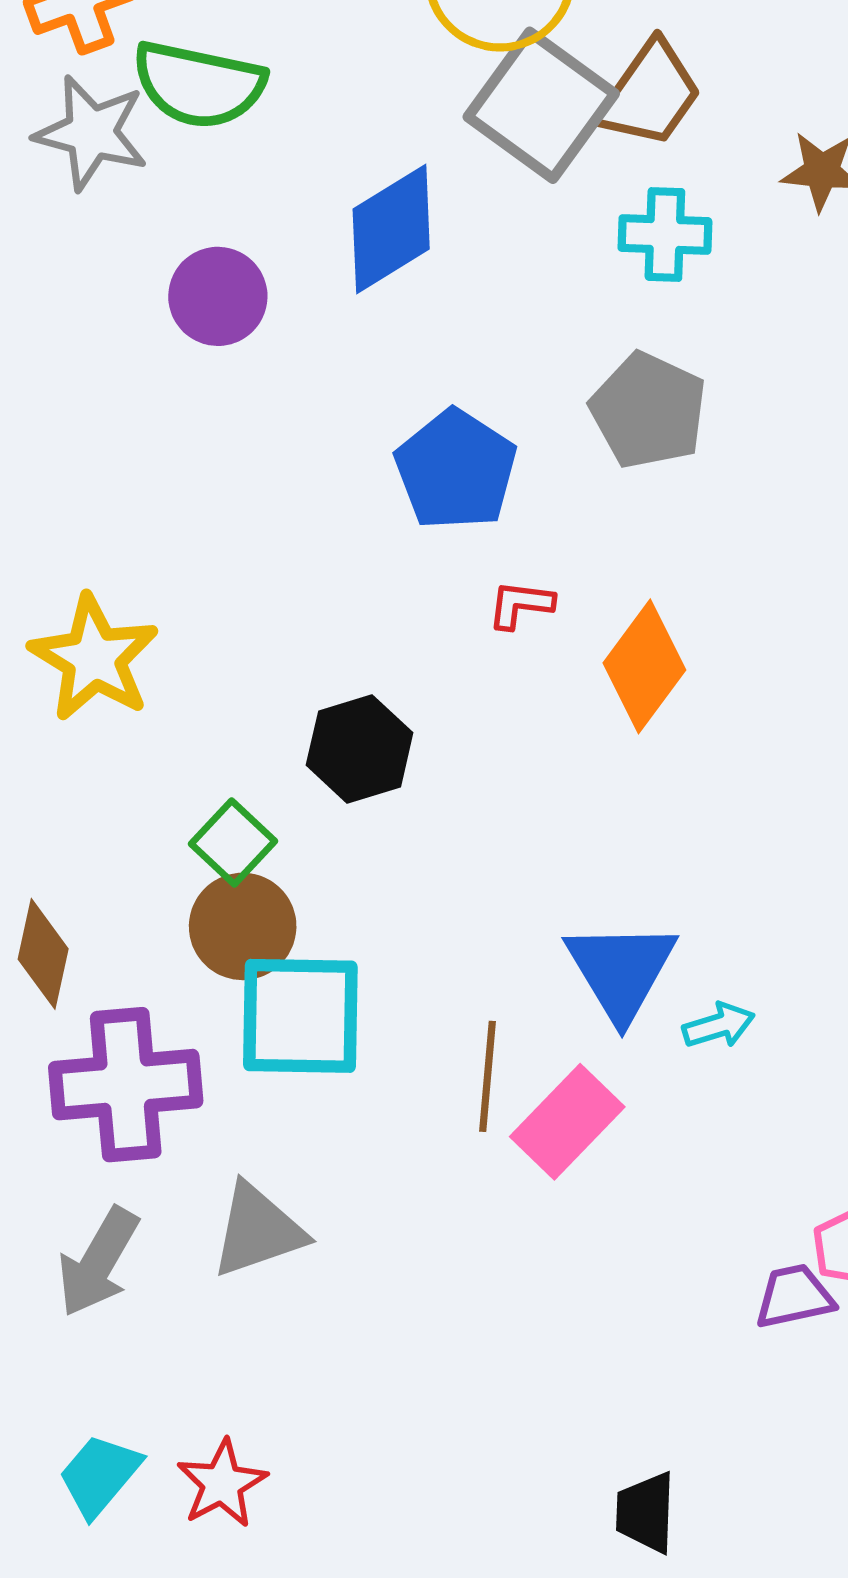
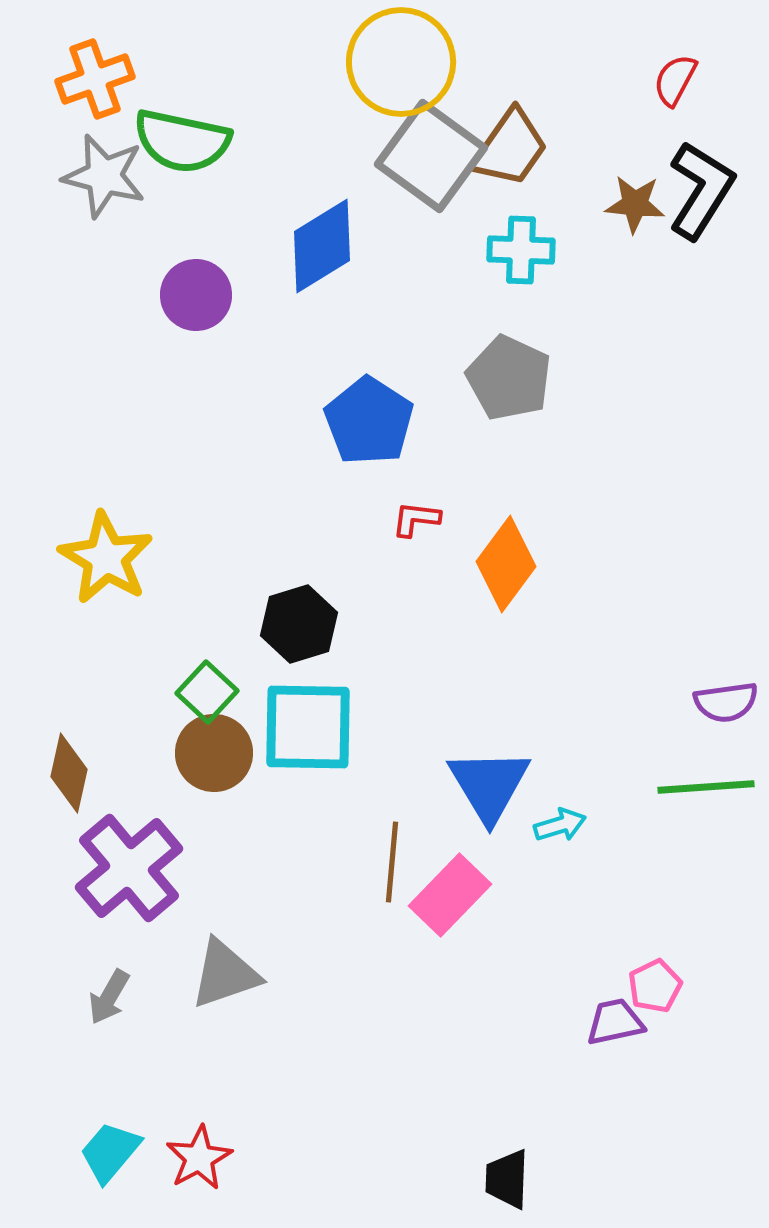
cyan square: (300, 1016) -> (308, 727), moved
purple cross: (126, 1085) -> (129, 868), turned -35
gray arrow: (98, 1262) -> (109, 997), size x0.7

